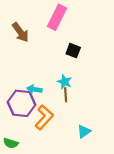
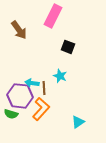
brown line: (66, 95) -> (44, 88), moved
green semicircle: (11, 143) -> (11, 114), moved

